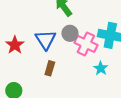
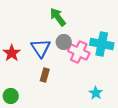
cyan star: (101, 68) -> (96, 93), moved

